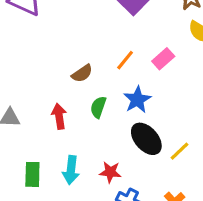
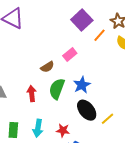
pink rectangle: (163, 59) -> (70, 54), moved
orange line: (125, 60) -> (99, 35), moved
green semicircle: (98, 107) -> (57, 89), size x1.5

